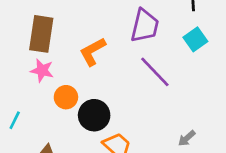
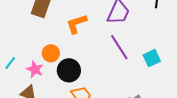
cyan square: (195, 39) -> (152, 58), moved
pink star: (42, 70) -> (35, 69), moved

